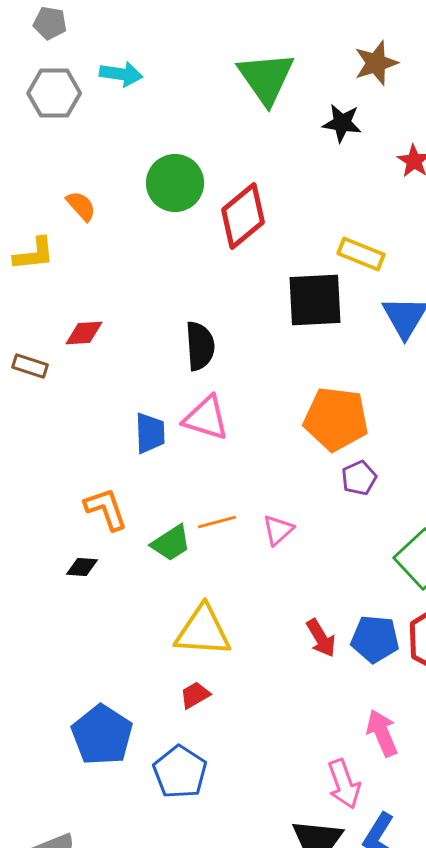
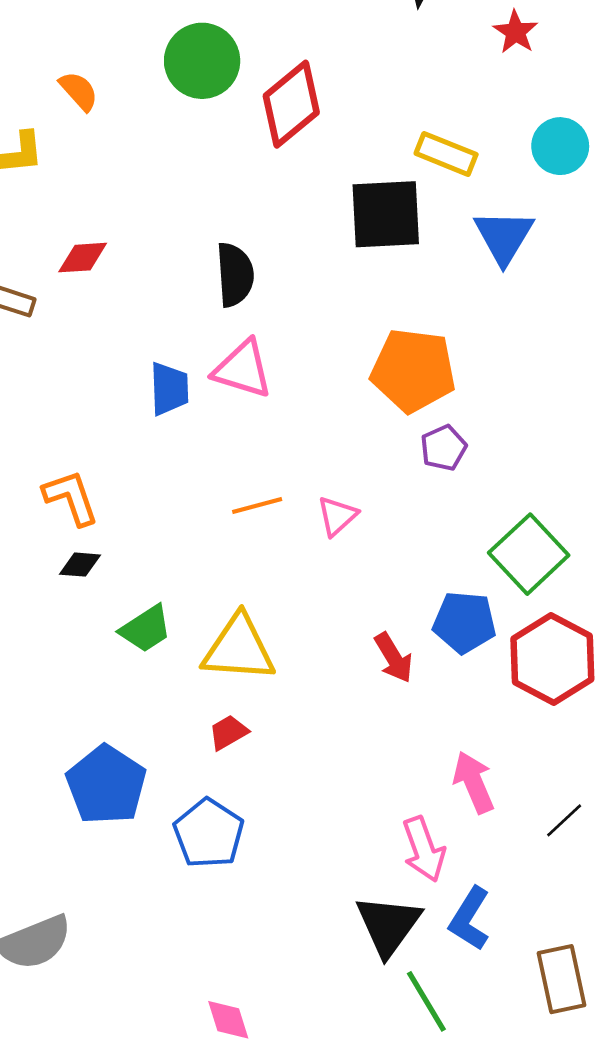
orange L-shape: (106, 509) -> (71, 498), moved
green trapezoid: (171, 543) -> (146, 629), moved
blue pentagon: (375, 639) -> (464, 622), moved

